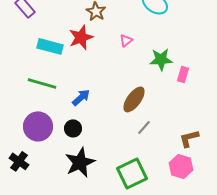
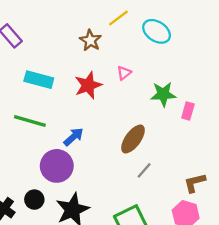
red star: (81, 37) -> (88, 85), moved
purple circle: (38, 126) -> (57, 166), moved
black circle: (73, 128) -> (34, 200), moved

